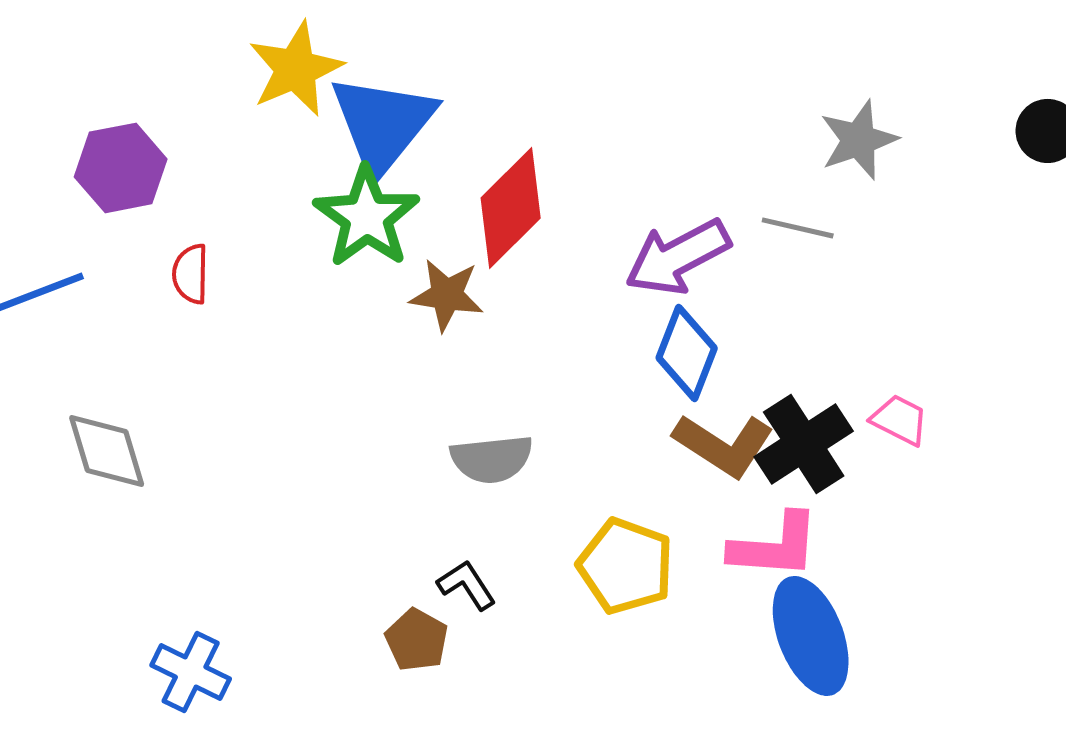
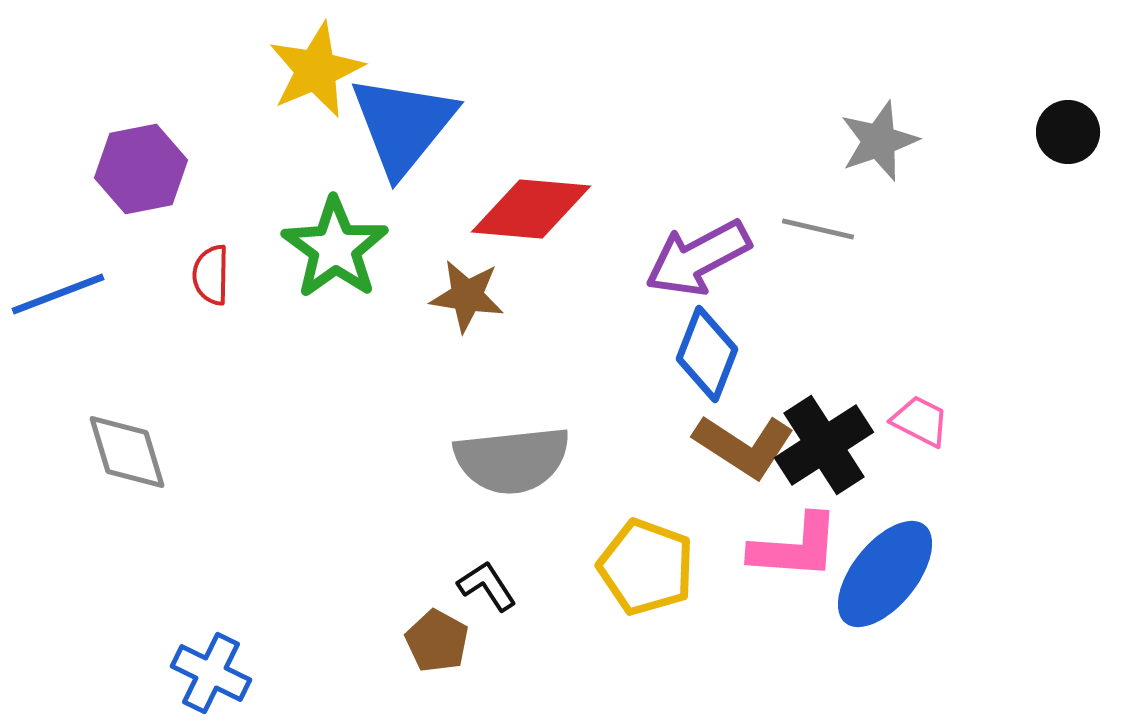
red diamond: (511, 208) -> (531, 209), turned 50
green star: (367, 217) -> (335, 248), moved
gray semicircle: (492, 459) -> (512, 460), size x1.4
blue ellipse: (811, 636) -> (885, 574), moved, turned 60

